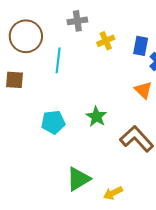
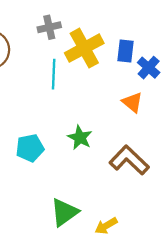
yellow cross: (106, 41) -> (84, 48), size x1.8
cyan line: (58, 60) -> (54, 74), moved

